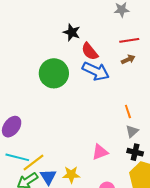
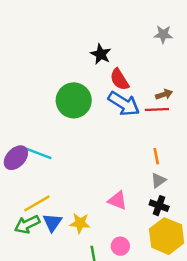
red line: (129, 40) -> (157, 110), moved
pink triangle: (100, 152) -> (117, 200), turned 36
cyan line: (17, 157) -> (38, 153), moved

